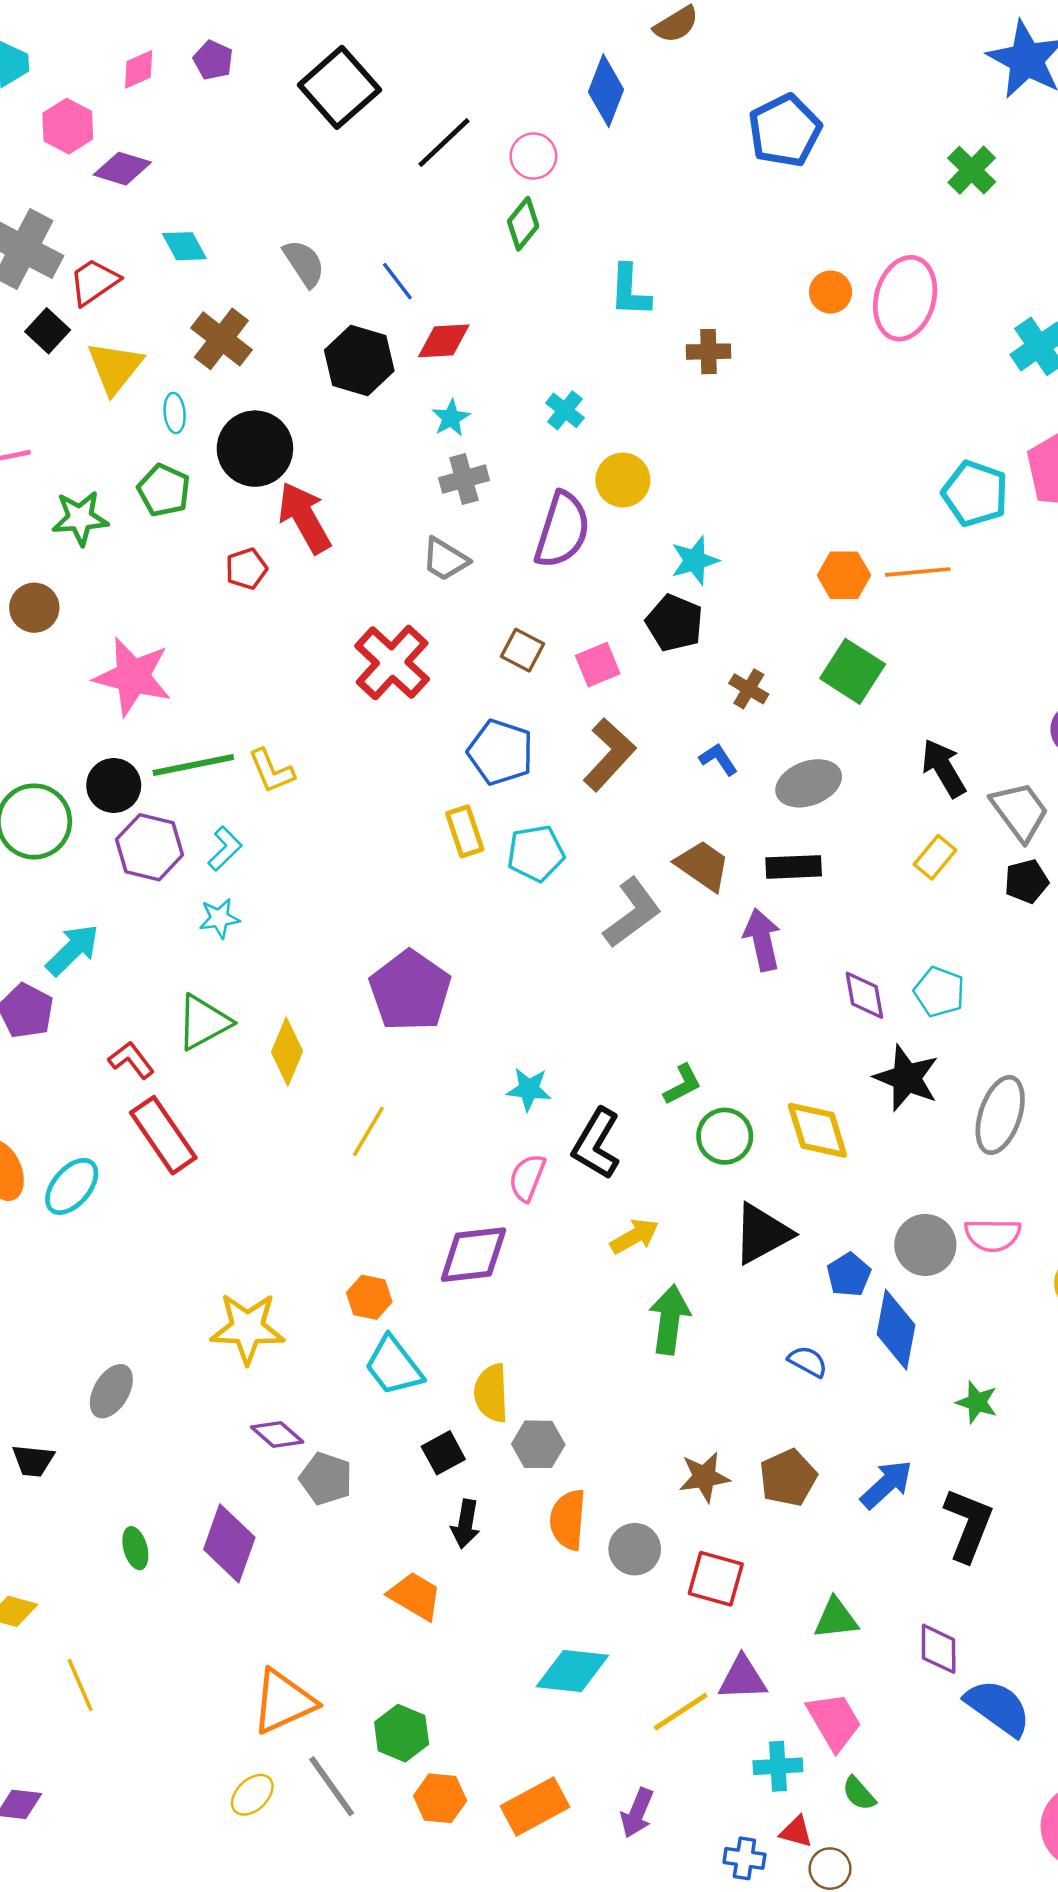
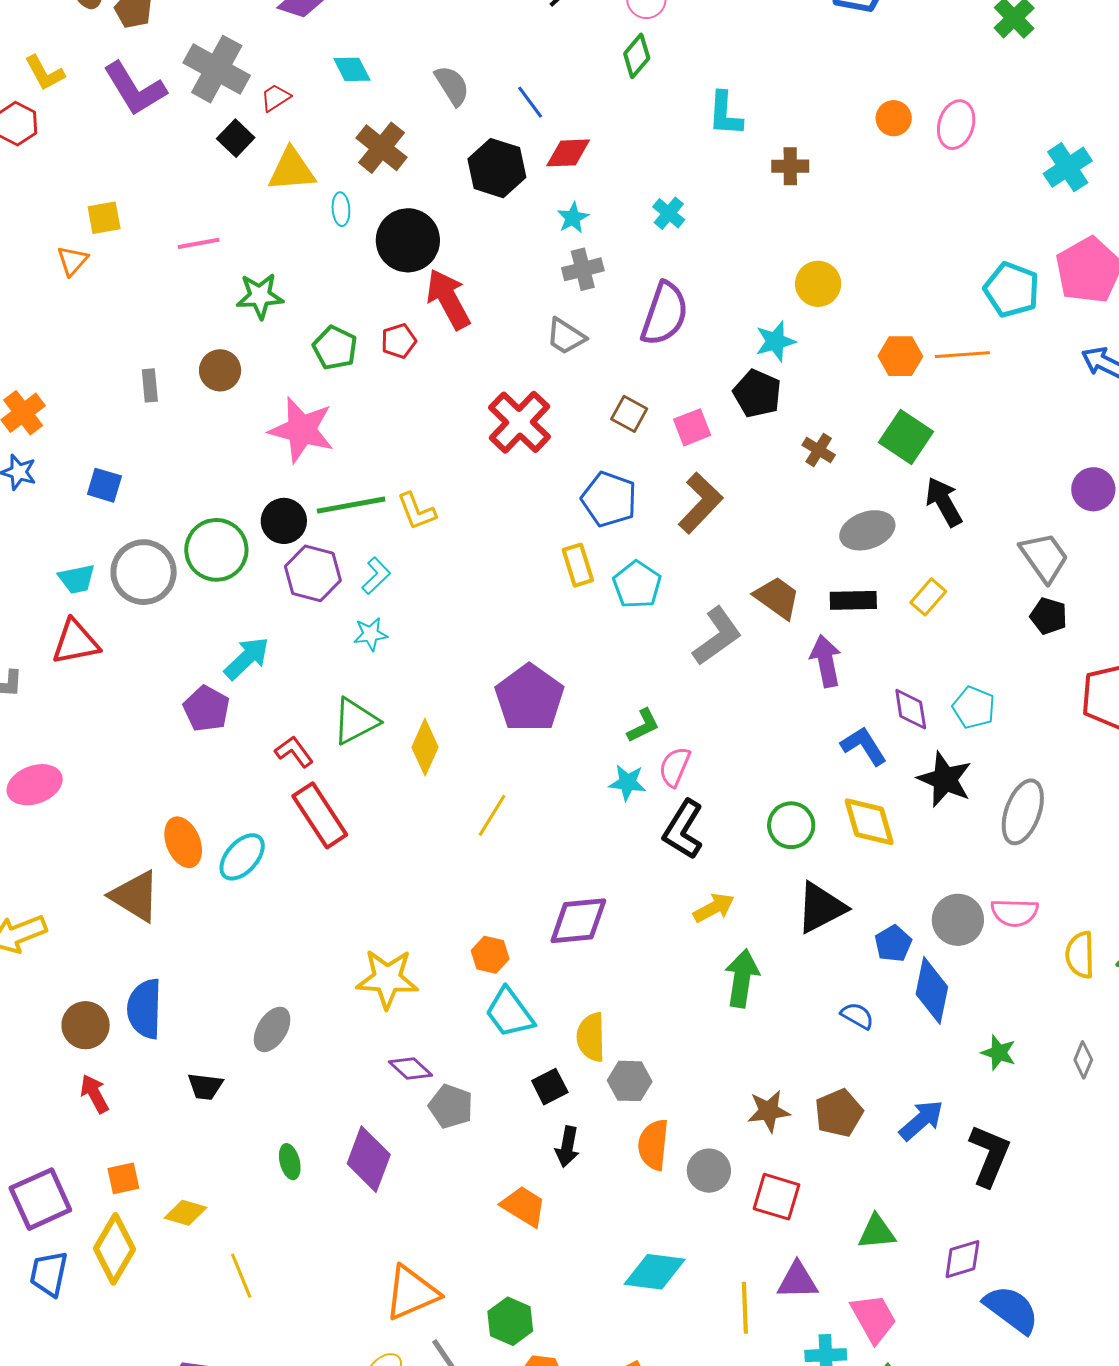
red trapezoid: (94, 282) -> (275, 98), size x0.7
pink ellipse: (905, 298) -> (956, 125), size x0.7
yellow triangle: (115, 367) -> (292, 170), turned 46
yellow circle: (623, 480) -> (818, 284), moved
green pentagon: (164, 490) -> (335, 348), moved
blue L-shape: (718, 759) -> (864, 746), moved, size x1.4
black arrow: (944, 768) -> (944, 502), moved
cyan pentagon: (536, 853) -> (637, 585), turned -30
yellow rectangle: (935, 857) -> (928, 597), moved
black pentagon: (1026, 881) -> (1049, 616), turned 30
green L-shape: (683, 1084) -> (643, 726), moved
pink semicircle: (527, 1178) -> (675, 767), moved
purple diamond: (939, 1649) -> (962, 1259), turned 72
yellow line: (681, 1712) -> (745, 1308), turned -60

